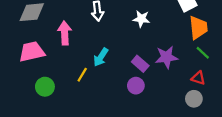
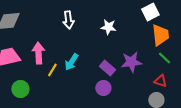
pink arrow: (65, 33) -> (38, 53), moved
yellow line: (82, 75) -> (52, 70), moved

